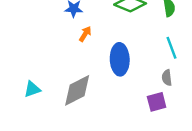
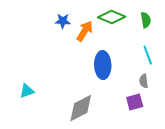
orange arrow: (85, 34) -> (85, 31), moved, size x1.5
gray diamond: (77, 90) -> (81, 108), moved

